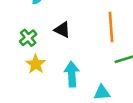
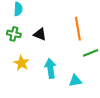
green cross: (28, 38) -> (14, 34), moved, turned -32

